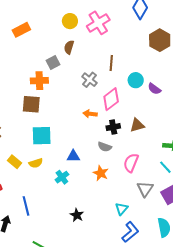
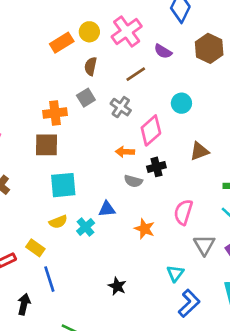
orange rectangle: (21, 30) -> (62, 43), moved
gray square: (53, 62) -> (86, 98), moved
brown line: (111, 63) -> (136, 74), moved, turned 56
purple semicircle: (154, 89) -> (163, 51), moved
brown triangle: (137, 125) -> (199, 151), moved
gray semicircle: (105, 147) -> (133, 181), moved
yellow rectangle: (15, 162) -> (35, 248), moved
cyan cross: (62, 177) -> (86, 227), moved

